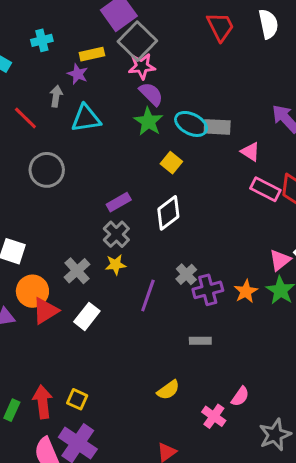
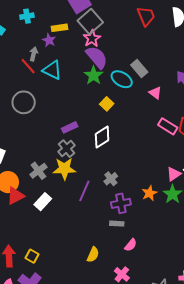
pink star: (142, 66) -> (92, 38), turned -30
purple semicircle: (151, 94) -> (97, 57), size x1.4
red line: (25, 118) -> (28, 66), moved
cyan triangle: (86, 118) -> (52, 70), turned 30
gray rectangle: (217, 127) -> (139, 68), moved, turned 42
pink triangle: (250, 152) -> (155, 93), moved
yellow star: (116, 265) -> (64, 169), size x1.6
purple cross: (208, 290) -> (121, 203), moved
yellow semicircle: (168, 390) -> (93, 255), turned -35
pink semicircle: (240, 396) -> (131, 245), moved

